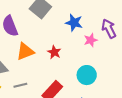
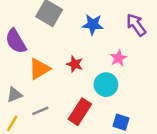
pink star: (91, 40) -> (118, 58), moved
cyan circle: (87, 75) -> (106, 85), moved

